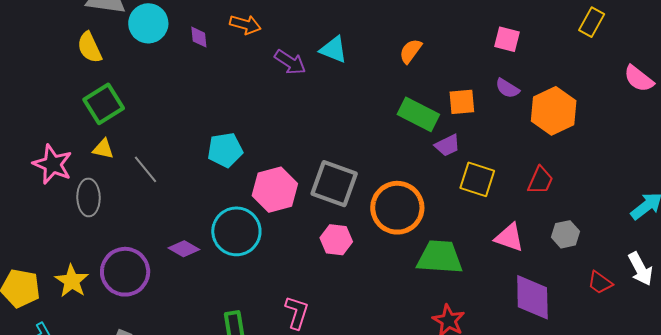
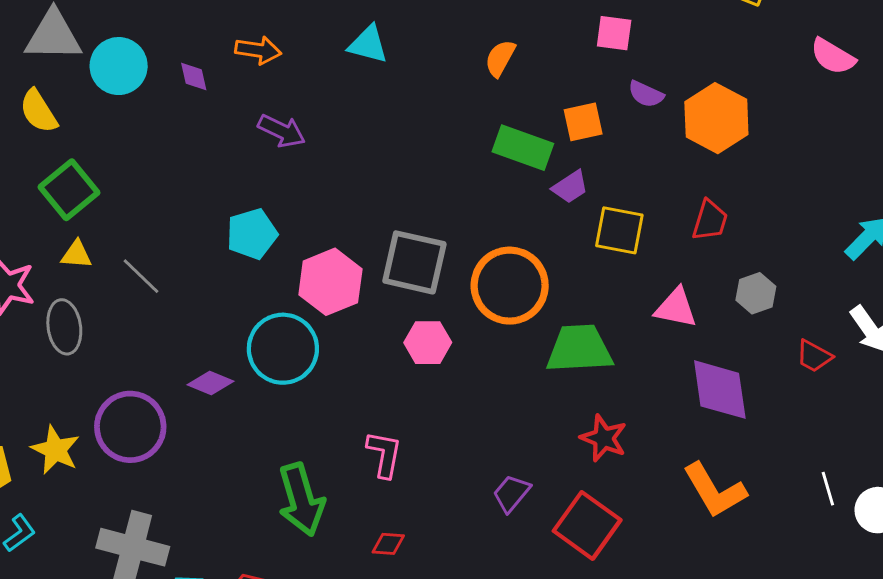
pink square: (507, 39) -> (614, 33), moved
cyan triangle: (334, 50) -> (368, 44), moved
purple arrow: (290, 62) -> (282, 131), moved

